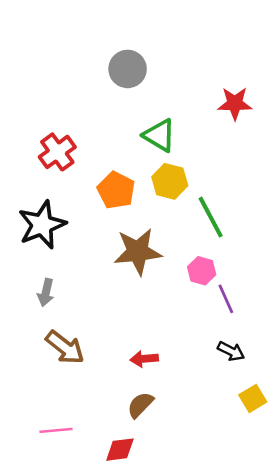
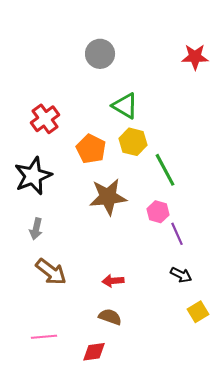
red star: (235, 103) -> (195, 57), moved
brown semicircle: (140, 405) -> (110, 317), turned 65

